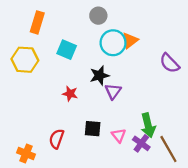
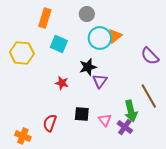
orange rectangle: (37, 22) -> (45, 18), moved
brown line: (168, 149) -> (149, 96), moved

